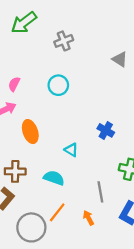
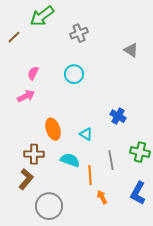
orange ellipse: (30, 132) -> (53, 129), moved
gray line: (100, 192) -> (111, 160), moved
orange line: (57, 212) -> (90, 175), moved, turned -42

